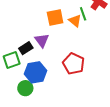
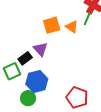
green line: (83, 14) -> (87, 19), moved, turned 48
red pentagon: (74, 64) -> (77, 97), moved

